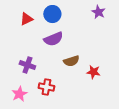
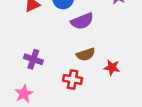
purple semicircle: (53, 39) -> (82, 21), moved
red cross: (46, 87) -> (73, 79), moved

